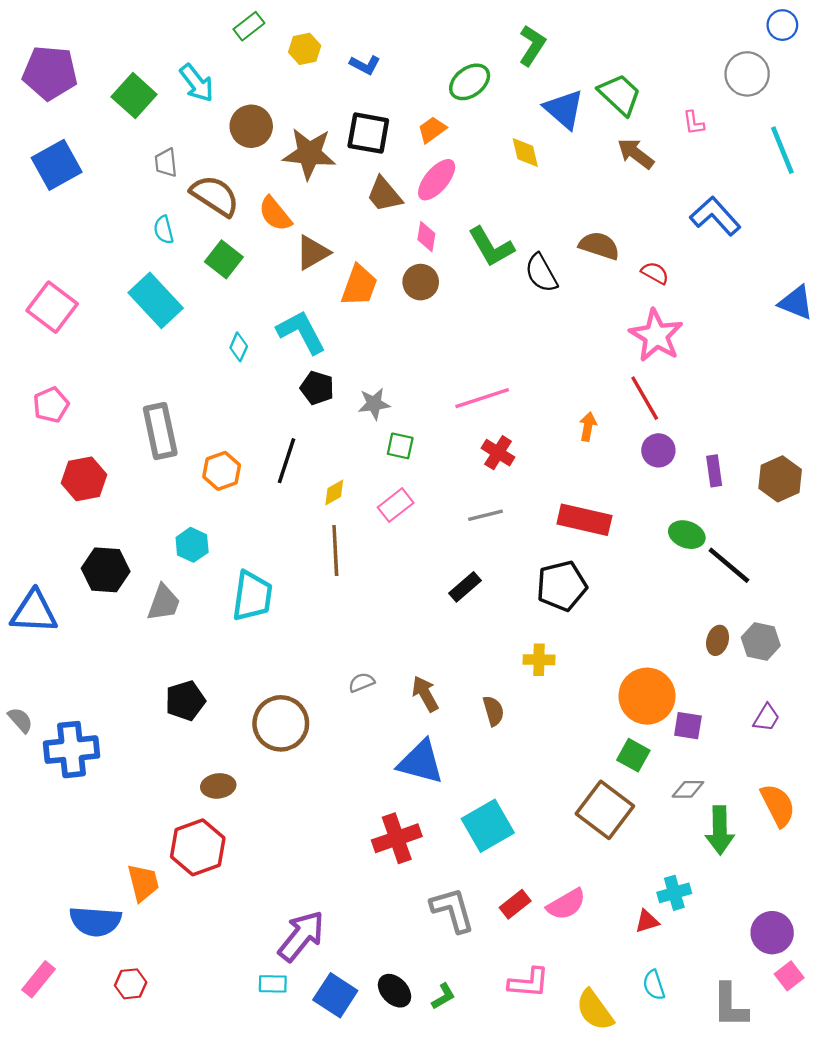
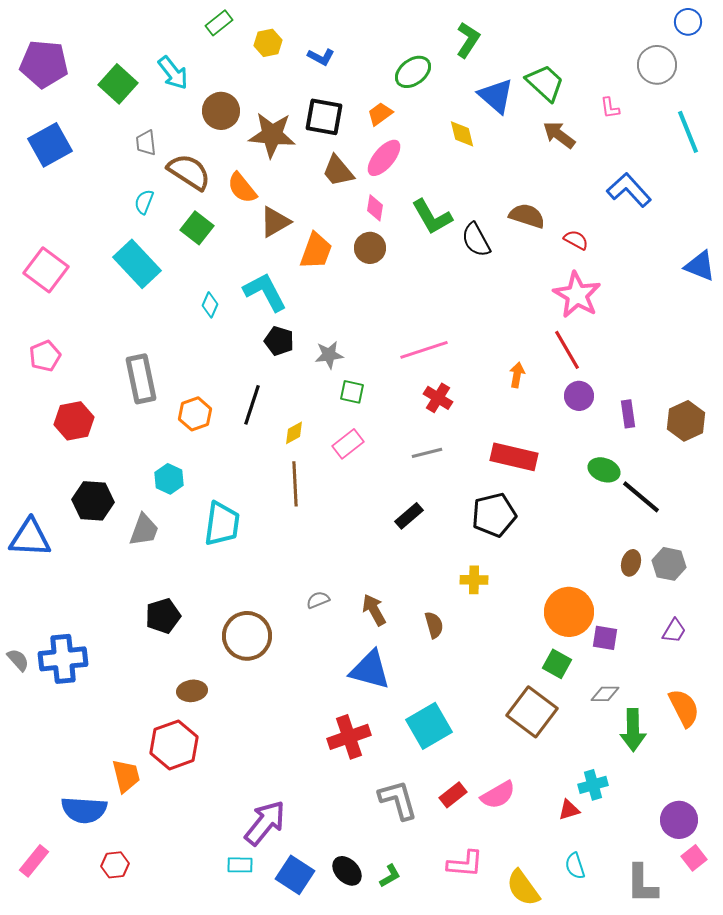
cyan semicircle: (164, 230) -> (144, 202), turned 35
gray semicircle: (20, 720) -> (18, 660), moved

